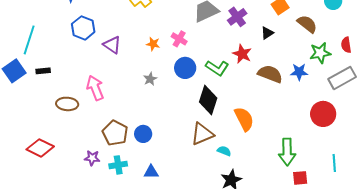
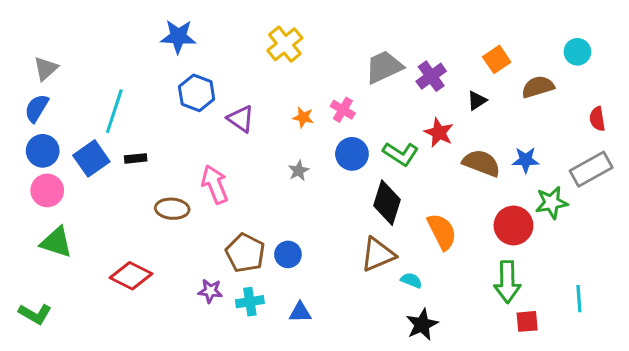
brown semicircle: (307, 24) -> (538, 87), turned -55
green star: (320, 53) -> (552, 203), moved
red circle: (323, 114) -> (513, 225), moved

